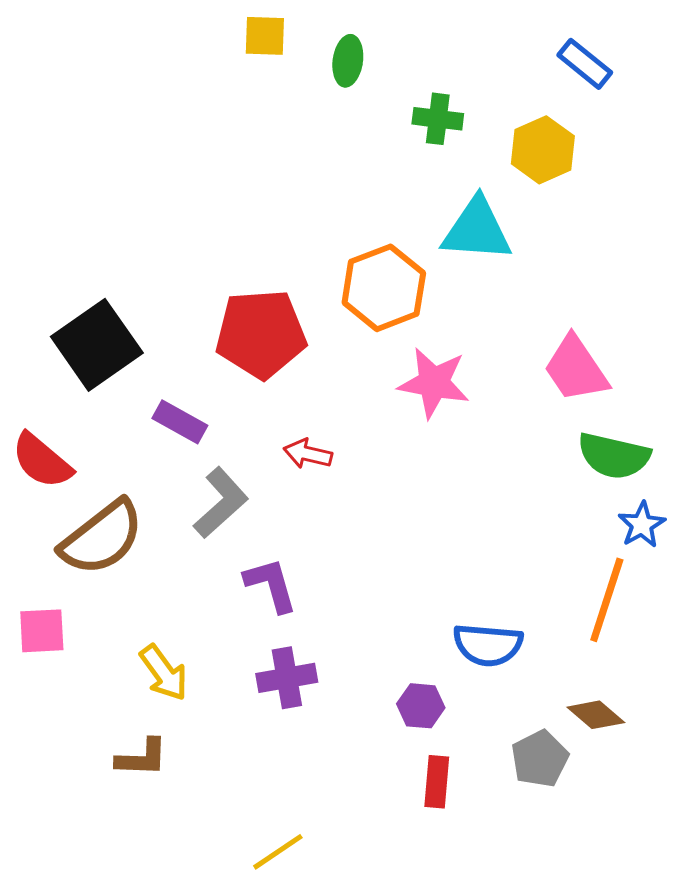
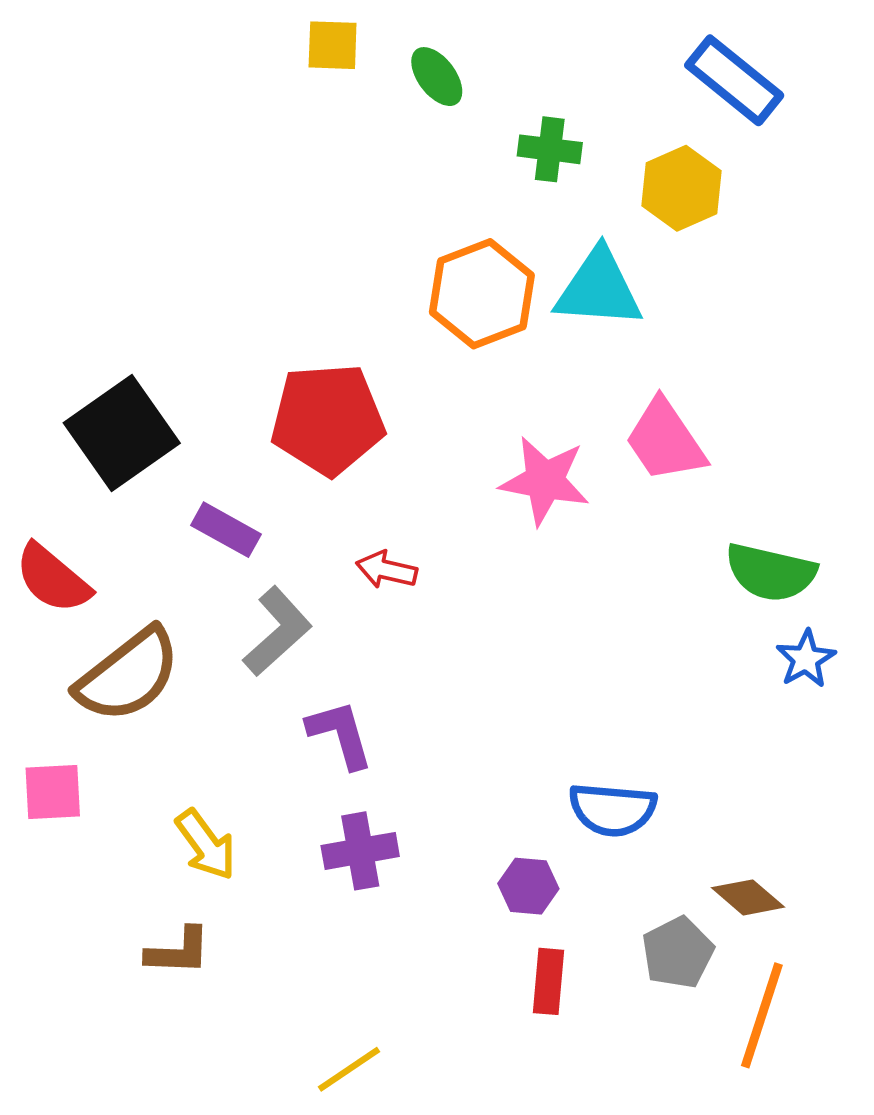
green ellipse: (348, 61) -> (437, 77), turned -45
blue rectangle: (585, 64) -> (734, 80), size x1.4
orange hexagon: (384, 288) -> (482, 294), moved
pink trapezoid: (576, 369) -> (665, 441), moved
orange line: (607, 600) -> (762, 1015), moved

